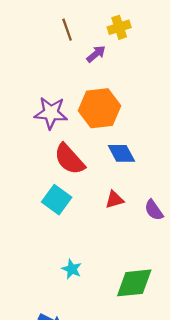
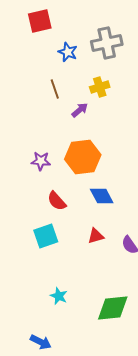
purple star: (51, 113) -> (41, 161), size x0.7
red semicircle: (69, 159) -> (57, 201), size x0.7
cyan square: (57, 200) -> (46, 236), turned 35

